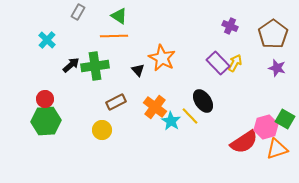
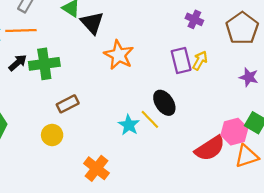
orange line: (114, 36) -> (21, 31), moved
purple rectangle: (218, 63) -> (181, 61), turned 30
purple star: (277, 68) -> (249, 77), moved
black triangle: (138, 70) -> (92, 23), moved, size x1.6
orange cross: (155, 107) -> (97, 168), moved

